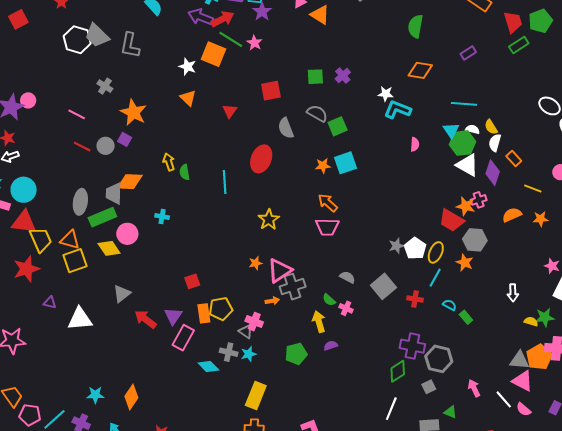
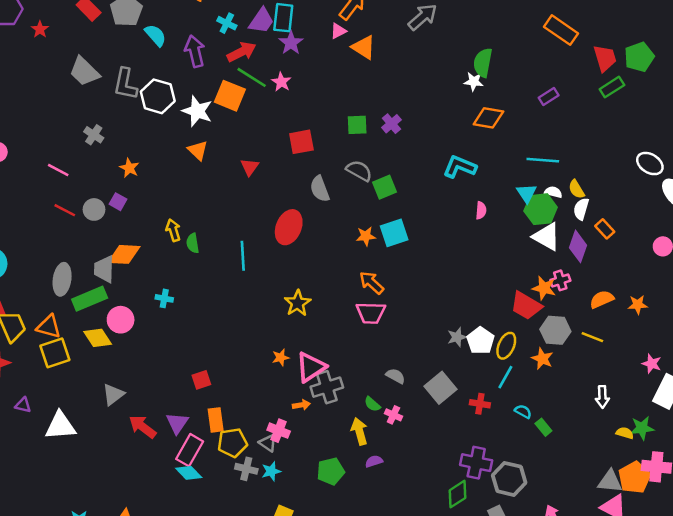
purple arrow: (201, 17) -> (195, 51), moved, turned 55
white hexagon: (77, 40) -> (158, 96), moved
white star: (187, 67) -> (197, 111), size x1.4
white star: (386, 94) -> (474, 82), moved
orange star: (133, 112) -> (129, 168), size x0.6
yellow line: (533, 188) -> (592, 337), moved
yellow pentagon: (221, 309) -> (232, 443), moved
cyan diamond: (208, 367) -> (189, 473), moved

